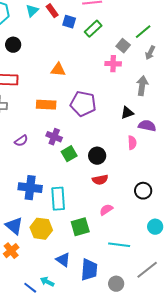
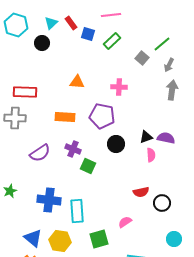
black circle: (13, 45) -> (42, 43), moved
pink cross: (113, 64) -> (119, 87), moved
gray arrow: (142, 86) -> (172, 90), moved
black triangle: (127, 113) -> (146, 137), moved
purple semicircle: (21, 141) -> (40, 153), size x1.5
green square: (69, 154) -> (88, 166), turned -35
black circle: (97, 156) -> (116, 144), moved
red semicircle: (100, 180) -> (141, 192), moved

